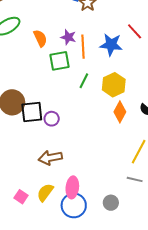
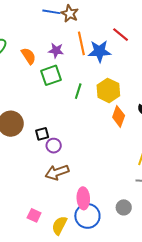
orange line: (83, 47) -> (81, 43), moved
black square: (32, 112) -> (42, 134), moved, size x0.6
purple circle: (52, 119) -> (54, 146), moved
yellow semicircle: (45, 192) -> (59, 225), moved

